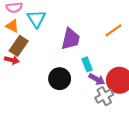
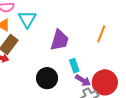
orange line: (113, 30) -> (101, 34), turned -36

